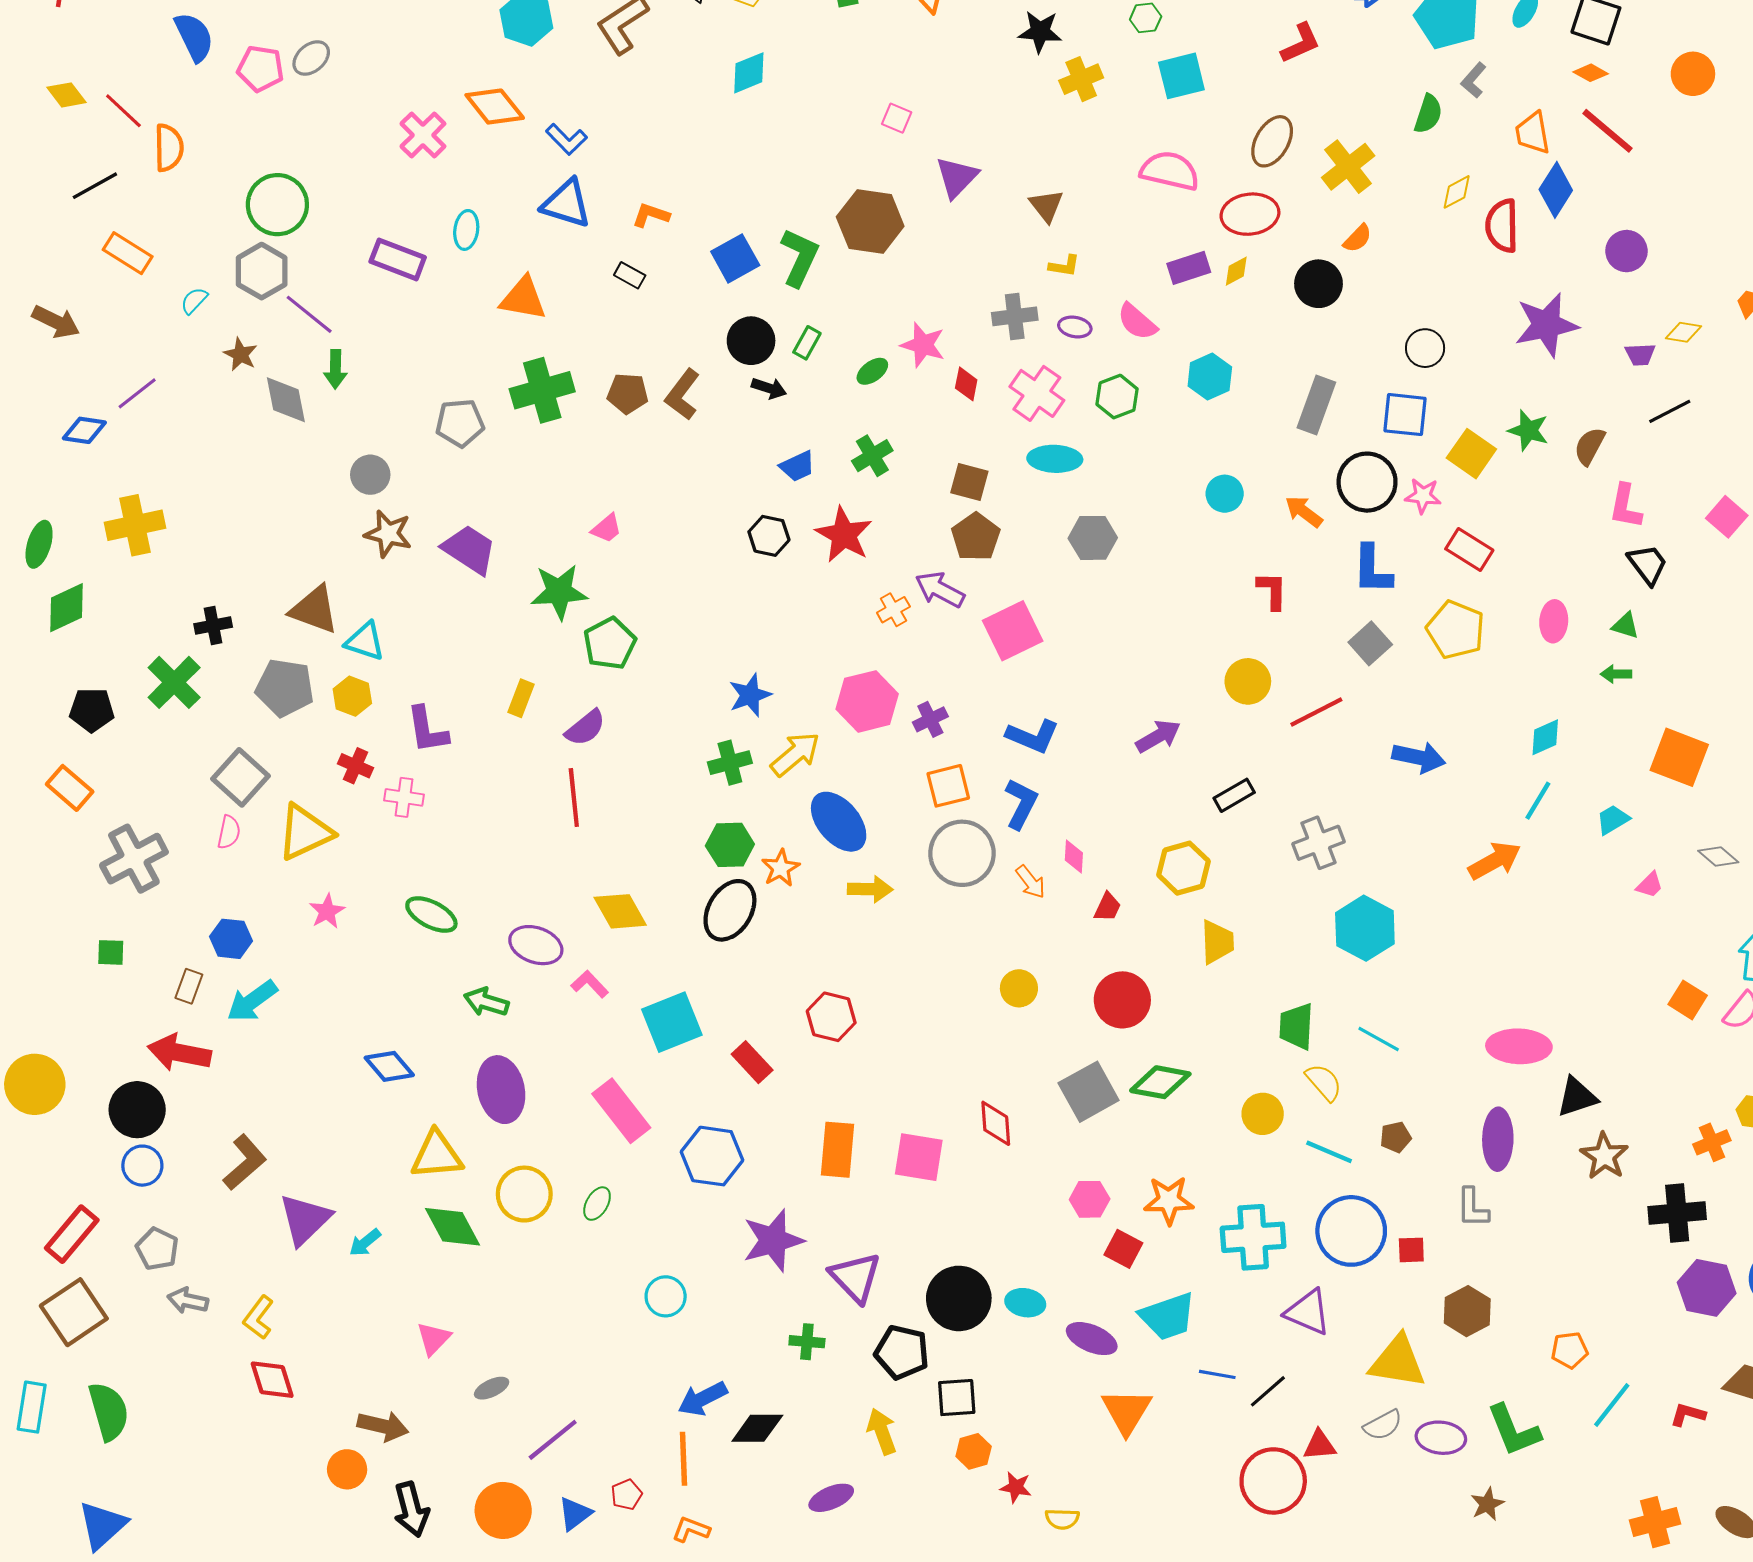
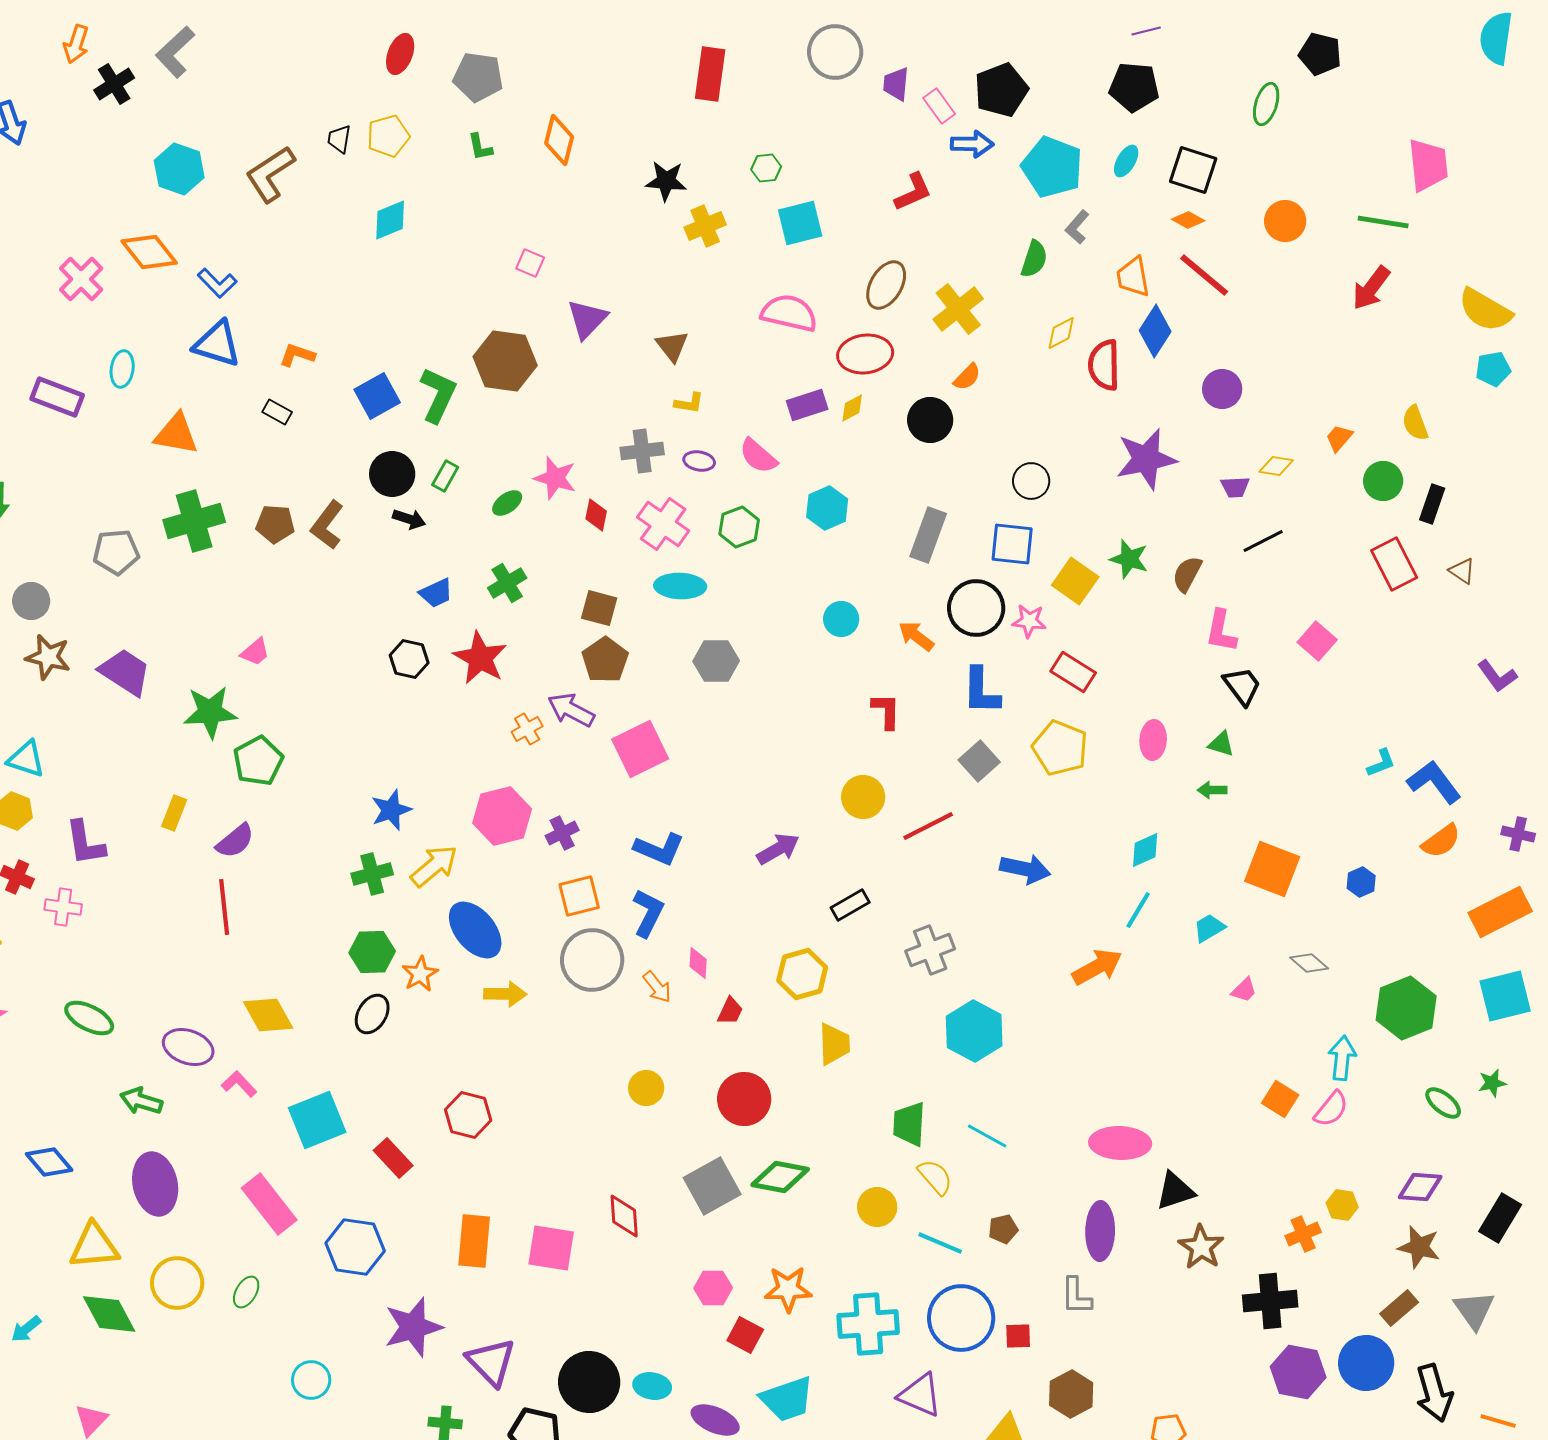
black ellipse: (730, 910) -> (372, 1014), size x0.7

